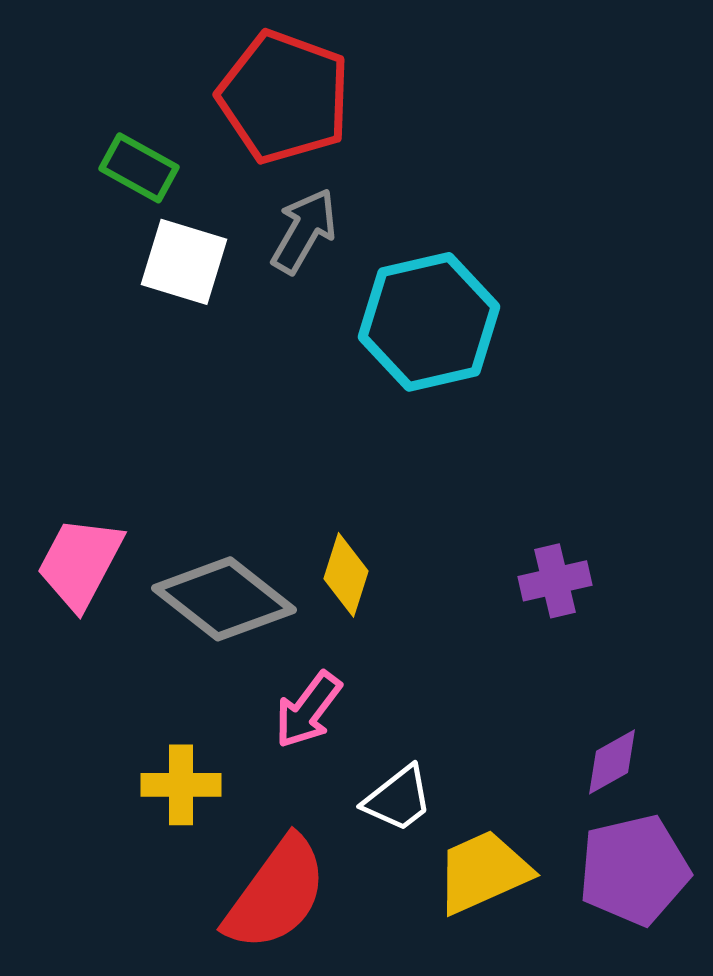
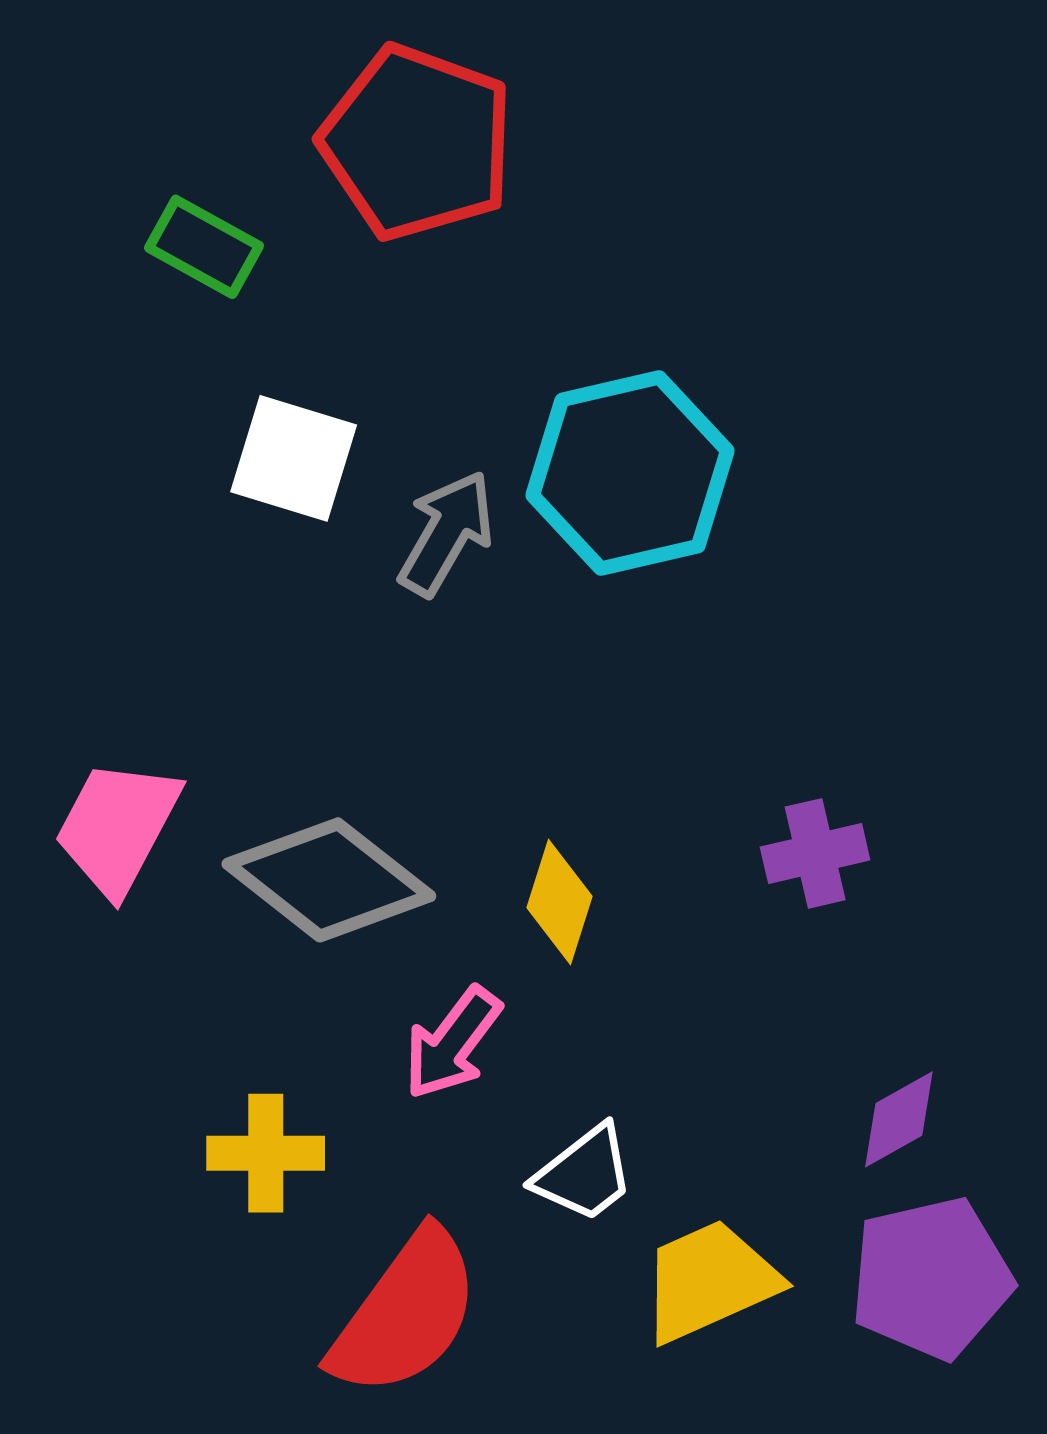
gray arrow: (304, 231) -> (446, 533), moved
white square: (184, 262) -> (294, 458), moved
yellow diamond: (346, 575) -> (559, 902), moved

